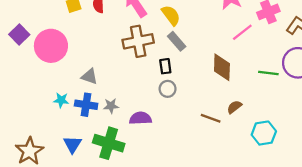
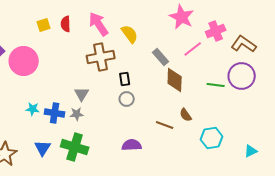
gray rectangle: (177, 41) -> (161, 57), moved
gray triangle: (89, 76) -> (82, 94), moved, turned 42
brown semicircle: (234, 107) -> (186, 115), turned -88
purple semicircle: (140, 118) -> (132, 145), moved

